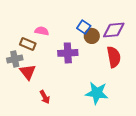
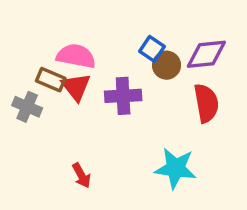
pink semicircle: (42, 31) -> (76, 56), size x1.5
gray cross: (15, 59) -> (27, 107), turned 35
red triangle: (28, 72) -> (76, 87), moved

